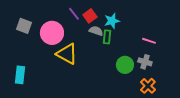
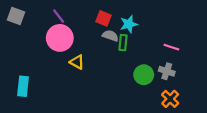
purple line: (74, 14) -> (59, 16), moved
red square: (90, 16) -> (103, 18), turned -32
gray square: (24, 26) -> (16, 16), moved
yellow triangle: (67, 54) -> (77, 62), size x0.6

